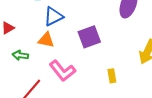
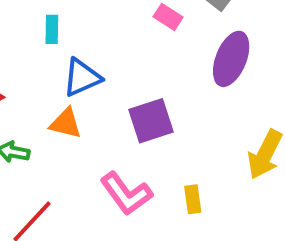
pink L-shape: (62, 71) -> (126, 194), moved

